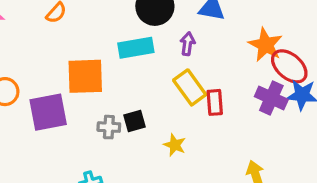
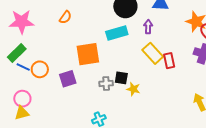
purple square: (48, 112) -> (68, 79), size x0.7
black square: (135, 121) -> (121, 78), turned 32
yellow star: (175, 145) -> (133, 89), moved

